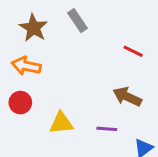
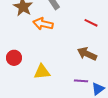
orange arrow: (26, 66) -> (43, 24), moved
purple line: (107, 129) -> (81, 81), moved

